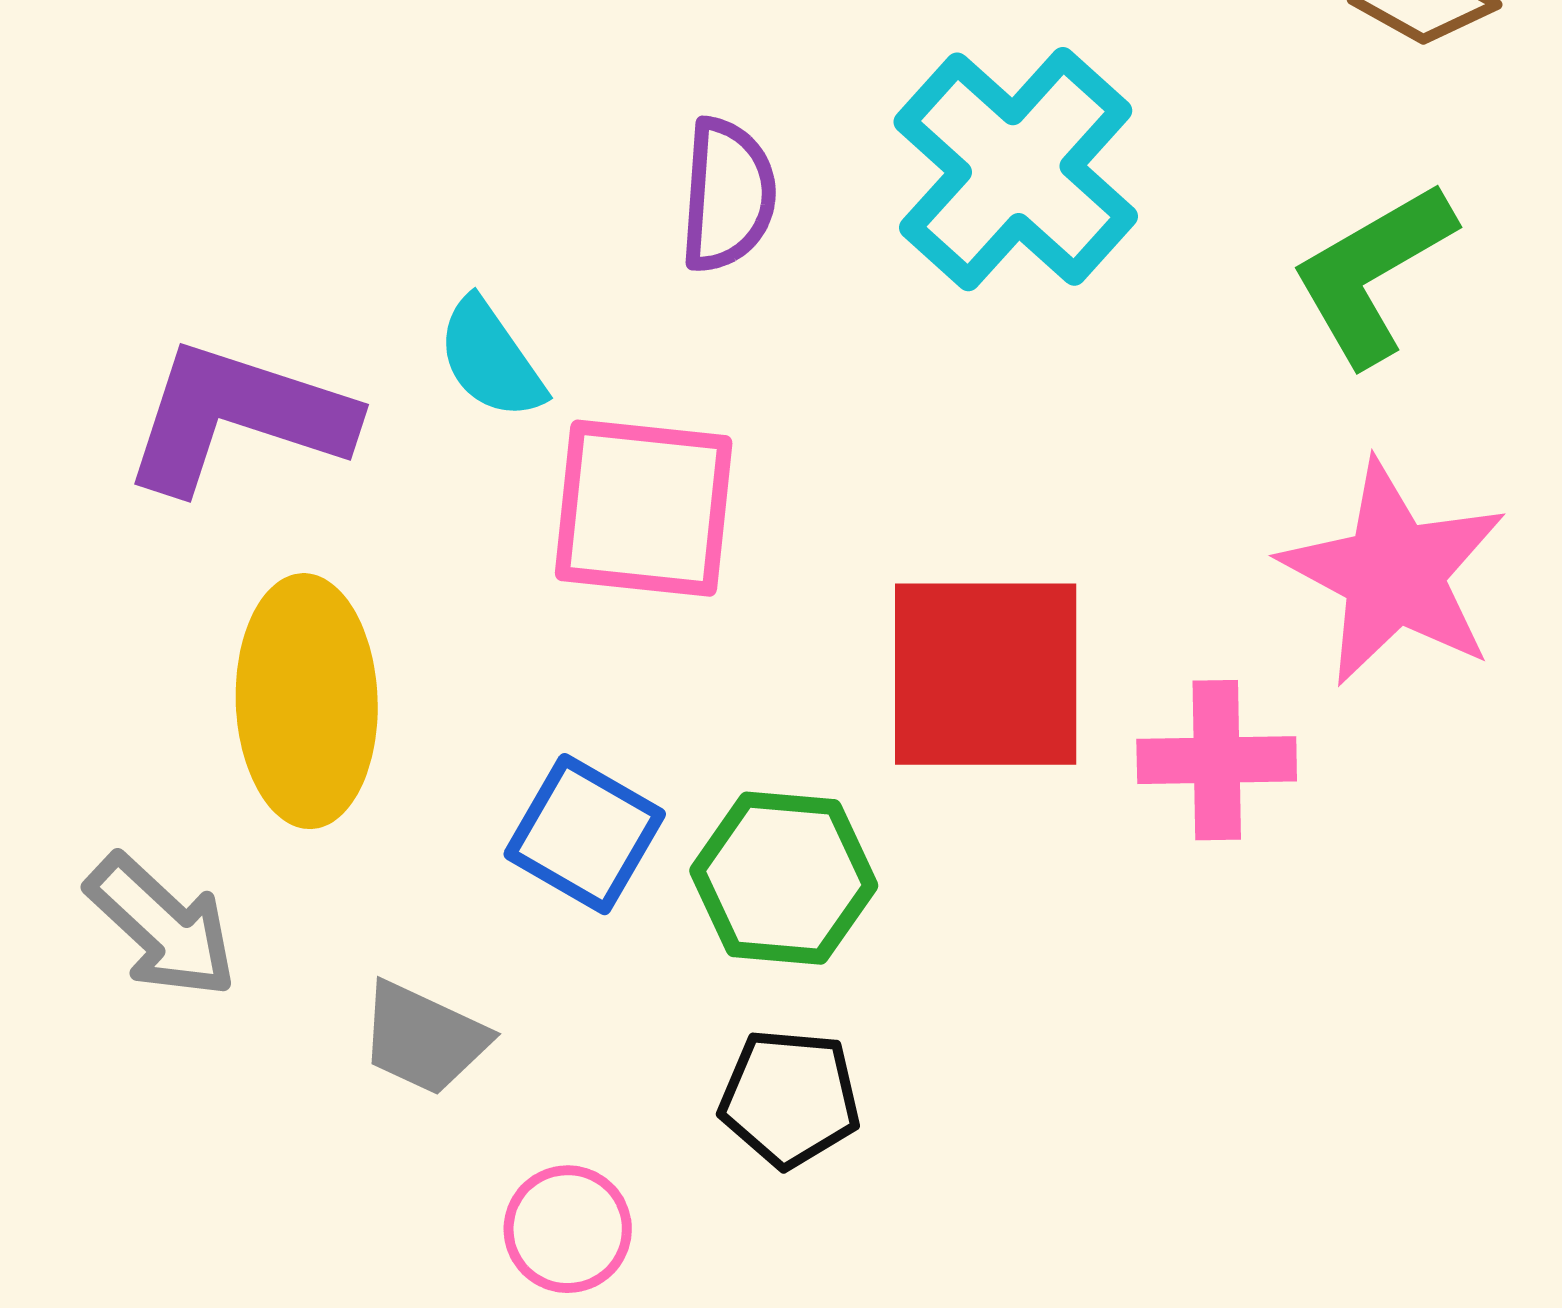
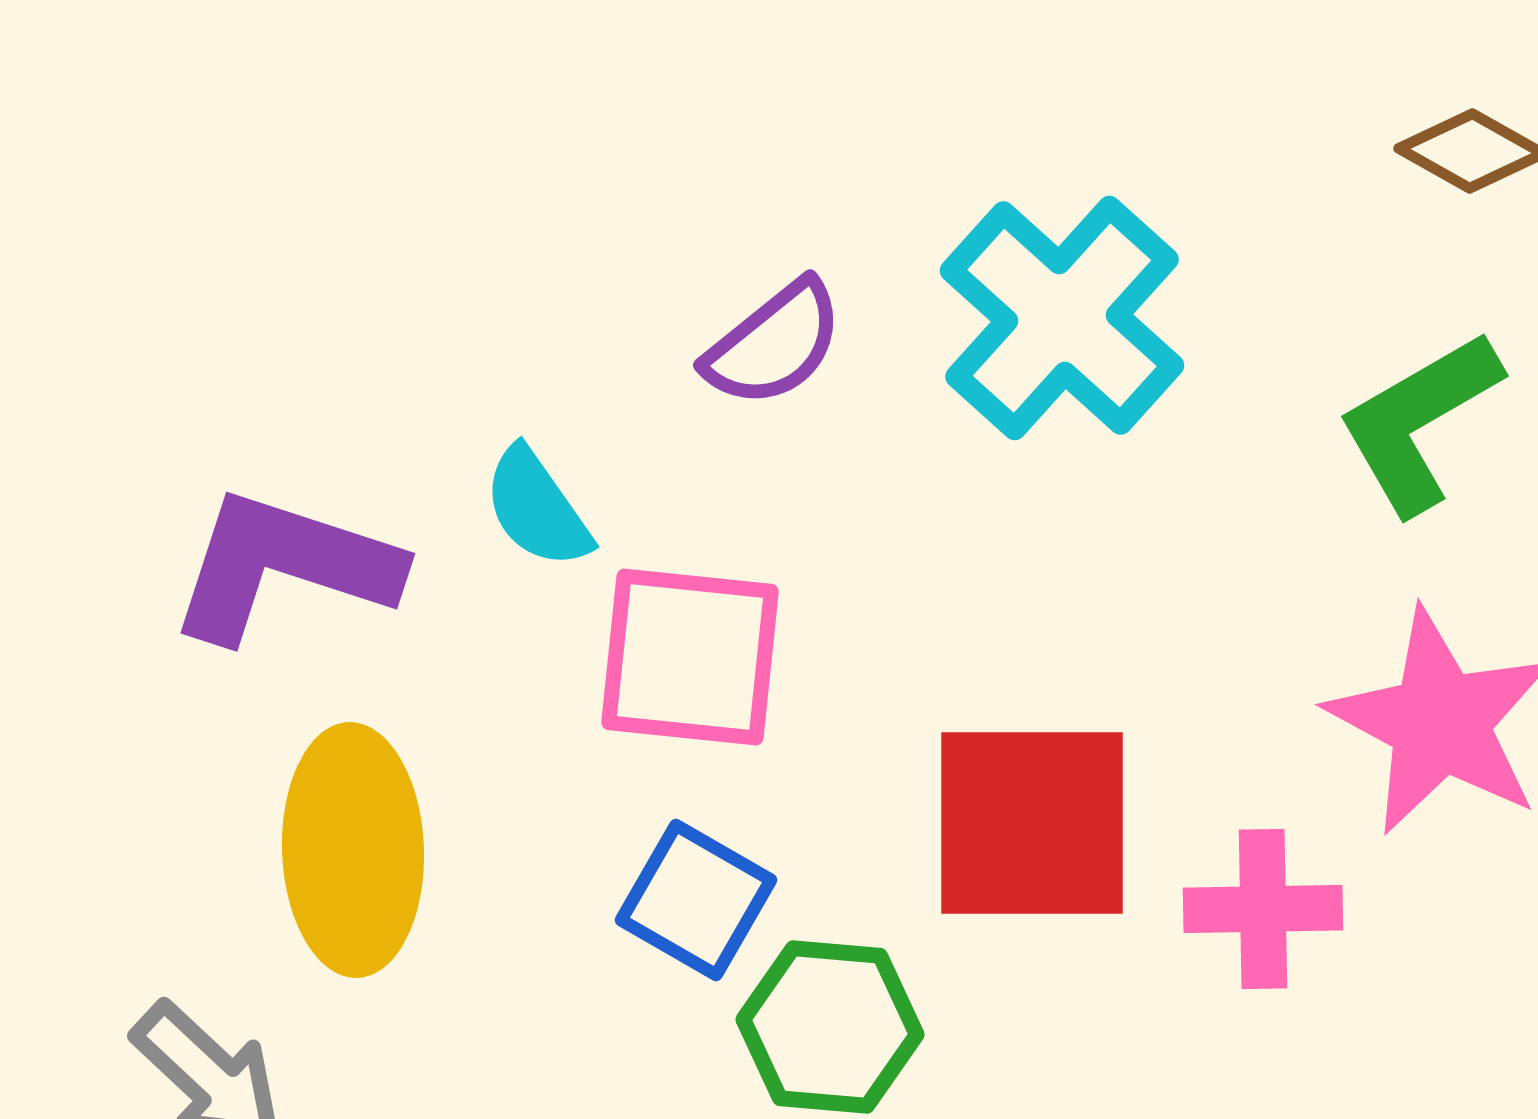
purple semicircle: (728, 195) -> (774, 344), turned 47
blue square: (585, 834) -> (696, 900), moved

